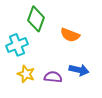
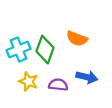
green diamond: (36, 19) -> (45, 50), moved

